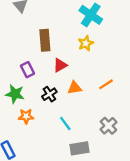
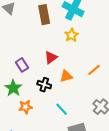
brown rectangle: (45, 40) -> (44, 15), moved
green star: (15, 94) -> (13, 88), turned 30
black cross: (49, 94) -> (44, 85), turned -32

